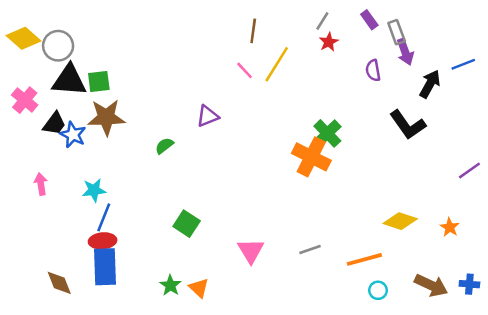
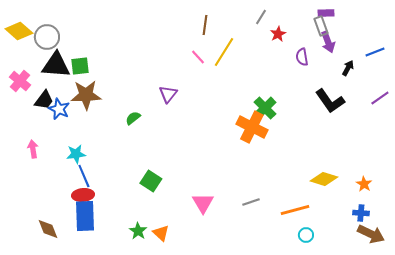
purple rectangle: (369, 20) -> (326, 13), moved, turned -56
red star: (329, 42) -> (278, 34), moved
black arrow: (430, 84) -> (348, 68), size x0.7
purple triangle: (208, 116) -> (168, 94), turned -30
purple line: (469, 170) -> (380, 98), moved
blue line: (104, 217) -> (84, 176), turned -45
blue cross: (469, 284) -> (361, 213), moved
brown arrow: (431, 285) -> (371, 234), moved

